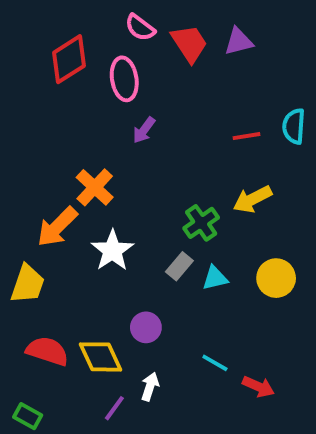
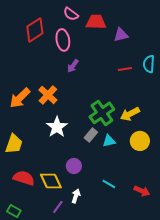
purple triangle: (239, 41) -> (121, 35), moved
red trapezoid: (189, 43) -> (96, 22), turned -55
yellow arrow: (252, 199) -> (130, 114), moved
green cross: (201, 223) -> (102, 113), size x1.4
orange arrow: (57, 227) -> (20, 98), moved
red arrow: (258, 387) -> (142, 191), moved

